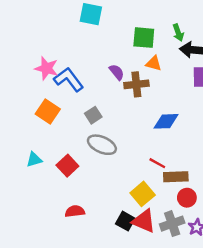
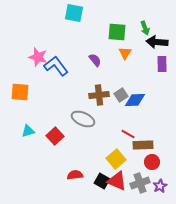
orange triangle: (154, 63) -> (125, 53), turned 48
brown cross: (136, 84) -> (99, 95), moved
orange square: (48, 111) -> (20, 92), moved, turned -30
gray square: (93, 115) -> (121, 95), moved
red semicircle: (75, 211) -> (75, 175), moved

